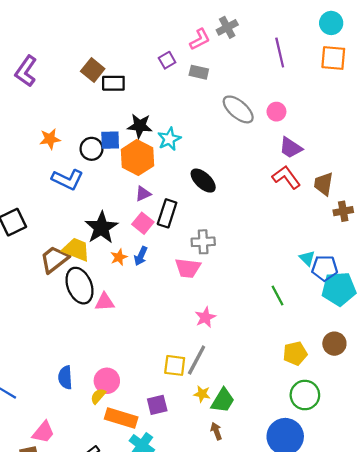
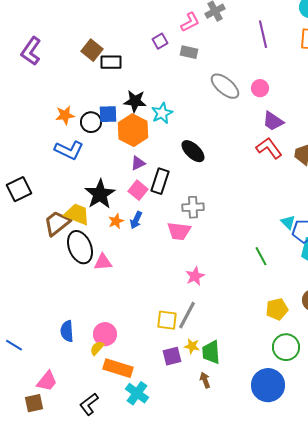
orange star: (50, 139) -> (65, 115), moved
green trapezoid: (223, 400) -> (211, 352), turned 145
purple square: (157, 405) -> (172, 356), moved

